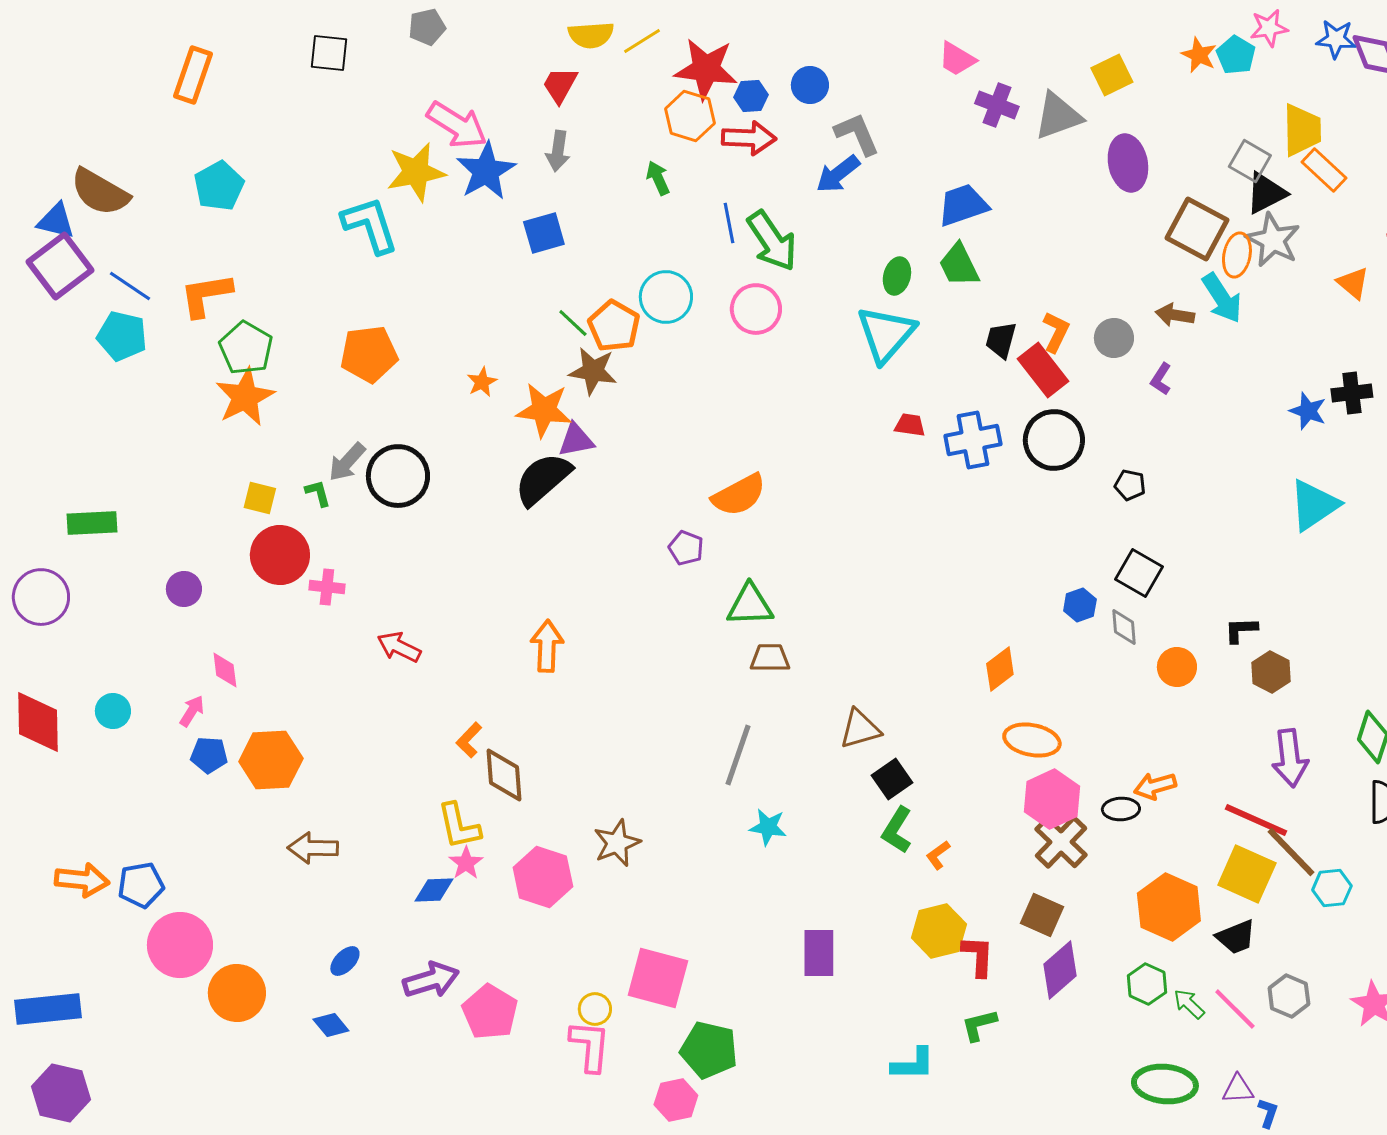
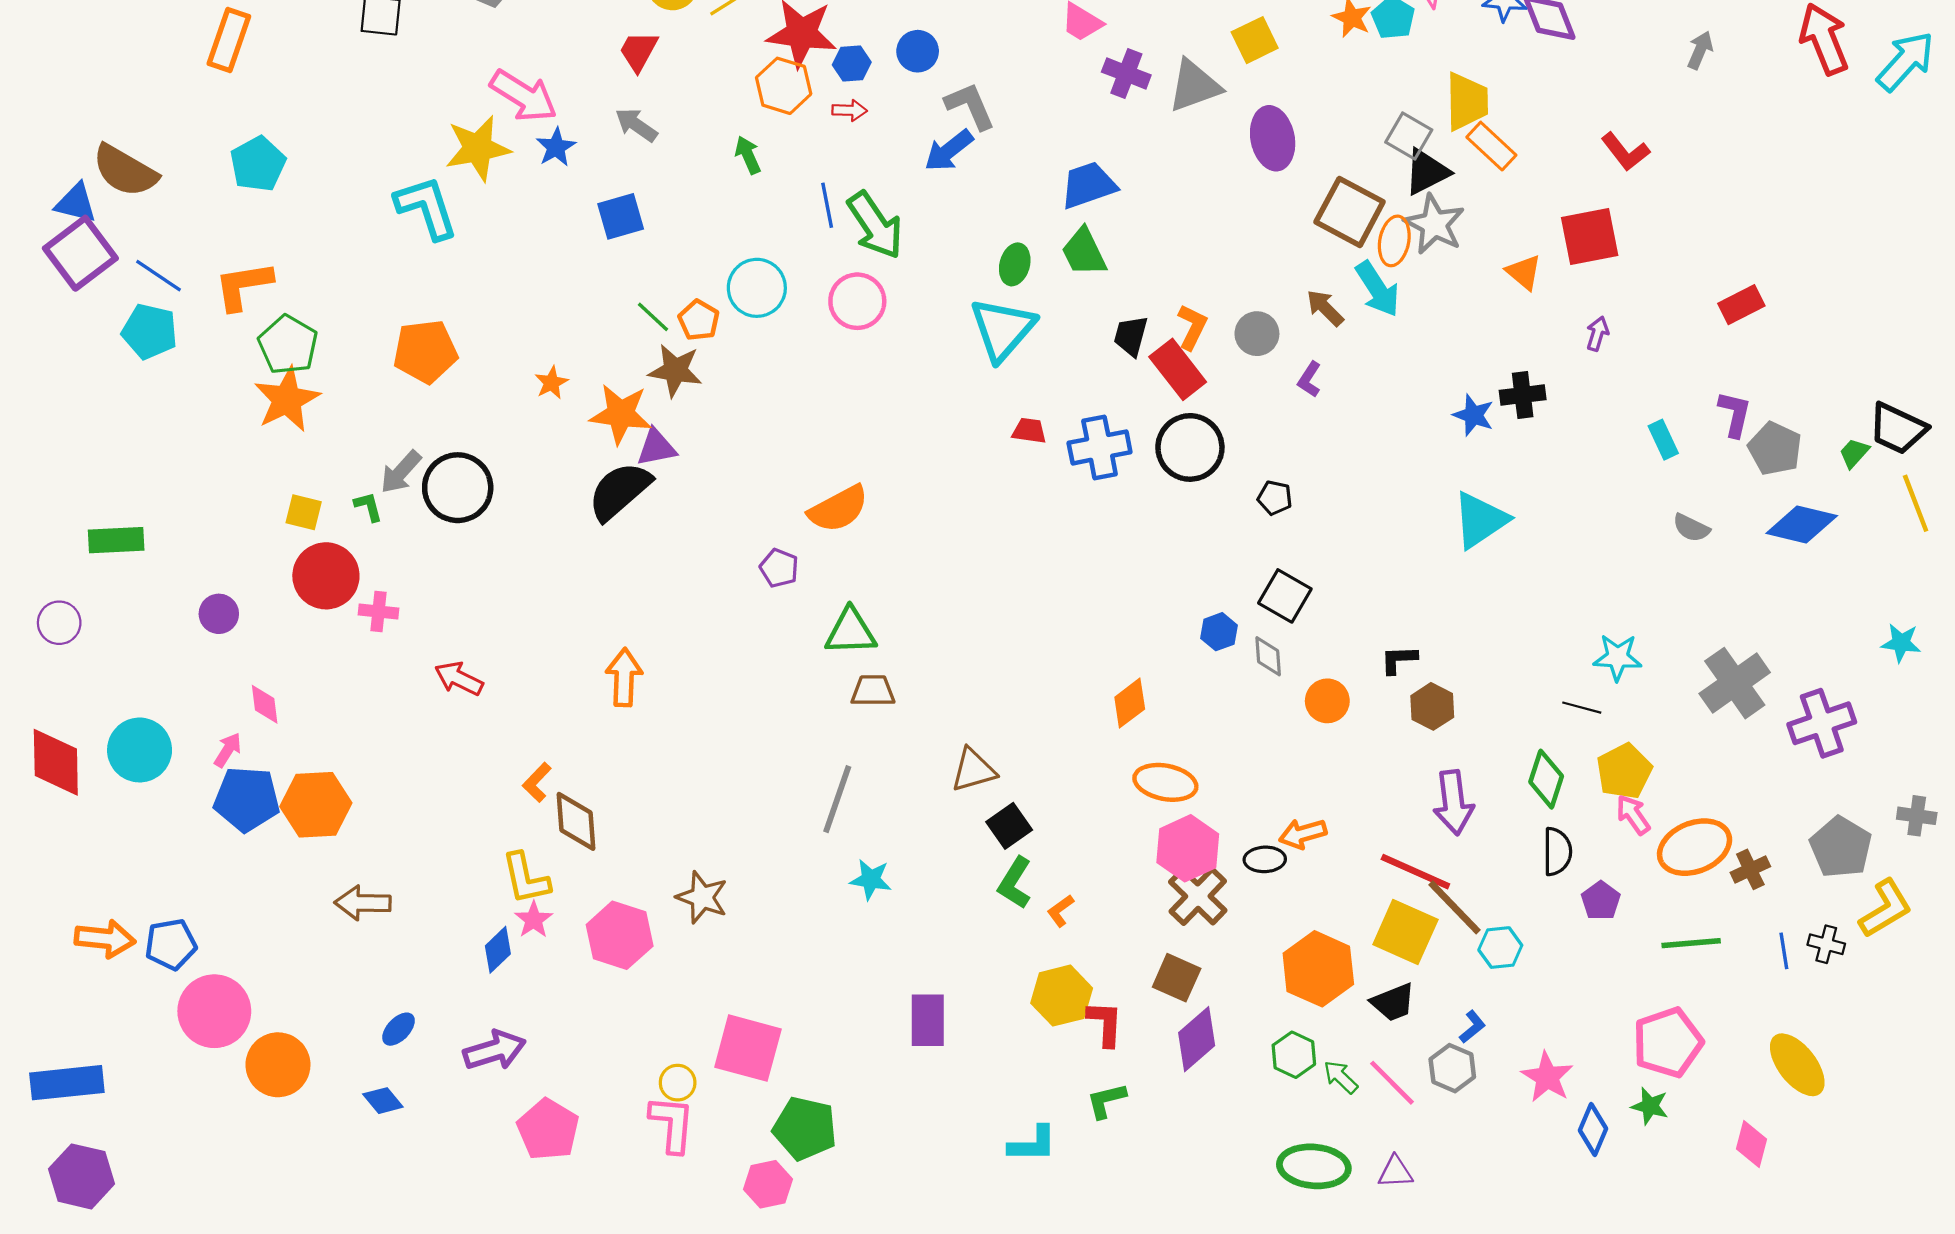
red arrow: (749, 138) -> (850, 110), size x0.6
gray arrow: (558, 151) -> (636, 125), turned 117
blue star: (486, 171) -> (556, 147), size x0.6
brown arrow: (1175, 315) -> (1325, 308), turned 36
orange pentagon: (614, 326) -> (699, 320), size x0.7
purple circle: (41, 597) -> (59, 623), size x0.7
cyan circle: (113, 711) -> (140, 750), size x1.6
blue pentagon: (209, 755) -> (247, 799), size x1.6
brown star: (617, 843) -> (702, 897), turned -30
blue diamond: (434, 890) -> (498, 950), turned -42
pink pentagon: (490, 1012) -> (548, 1130), moved
blue L-shape: (1268, 1113) -> (1472, 1027), moved, turned 32

